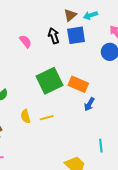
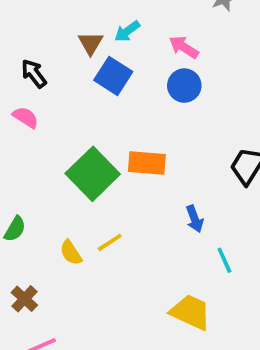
blue square: (76, 35) -> (113, 76), turned -30
black arrow: (54, 36) -> (34, 74), moved
blue arrow: (89, 104) -> (195, 219), moved, turned -32

